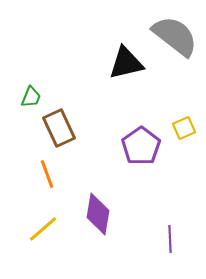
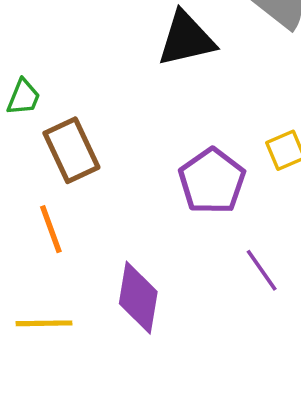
yellow line: (43, 229) -> (44, 323), turned 40
purple line: (170, 239) -> (262, 270), moved, turned -32

